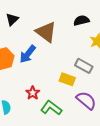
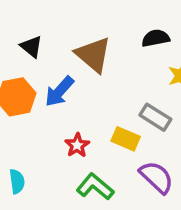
black triangle: (12, 19) -> (31, 47), moved, turned -40
red star: (33, 93) -> (77, 145), moved

